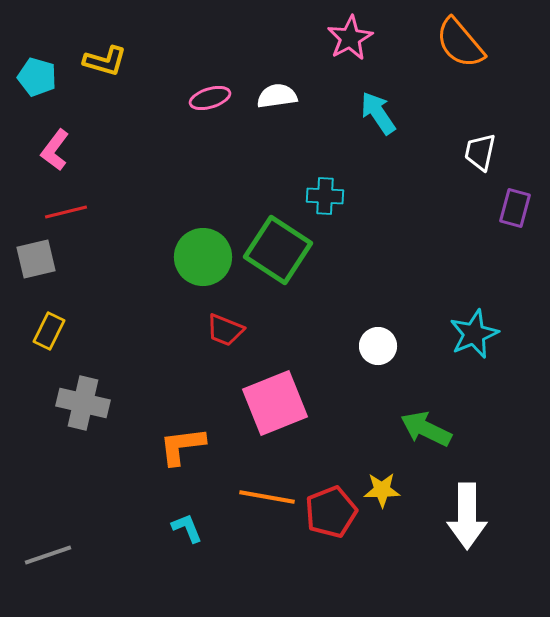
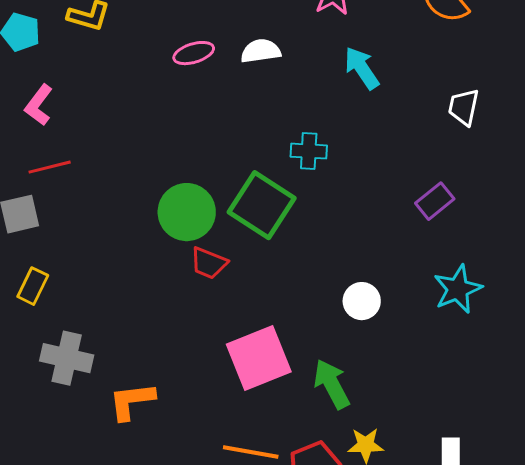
purple rectangle: (515, 208) -> (435, 201), moved, turned 36
red trapezoid: (225, 330) -> (209, 263), moved
green arrow: (426, 429) -> (332, 384), moved, turned 36
orange L-shape: (182, 446) -> (132, 401), moved

